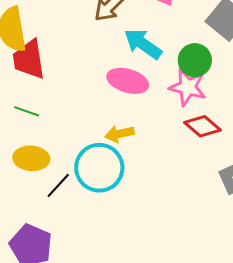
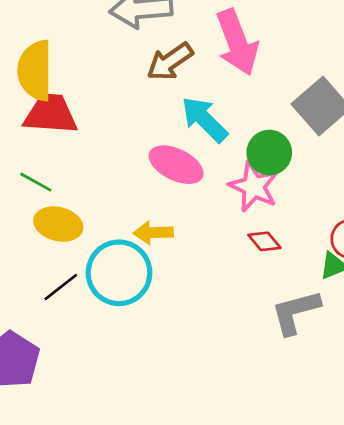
red trapezoid: (29, 59) -> (51, 114), turned 93
red diamond: (202, 126) -> (264, 241), size x0.7
yellow ellipse: (31, 158) -> (58, 224), moved

